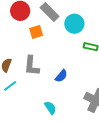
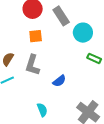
orange square: (36, 32) -> (36, 36), moved

